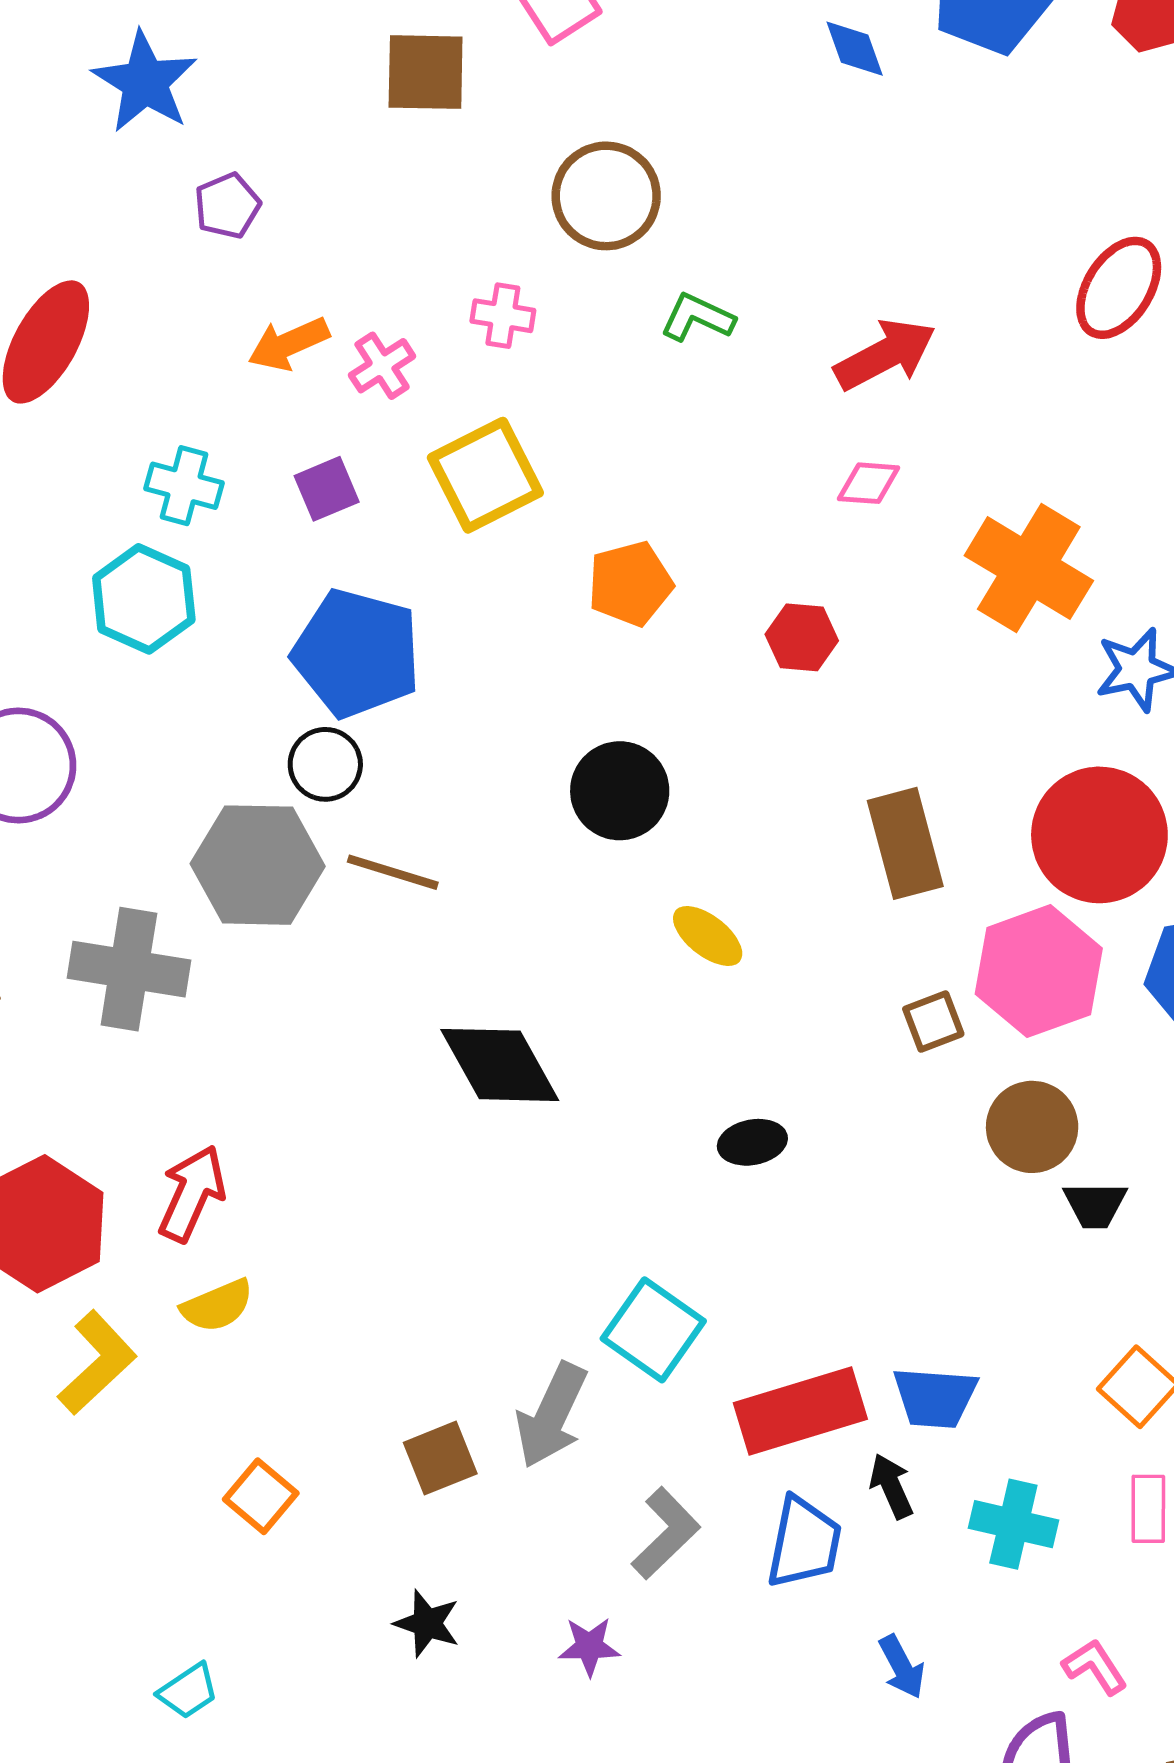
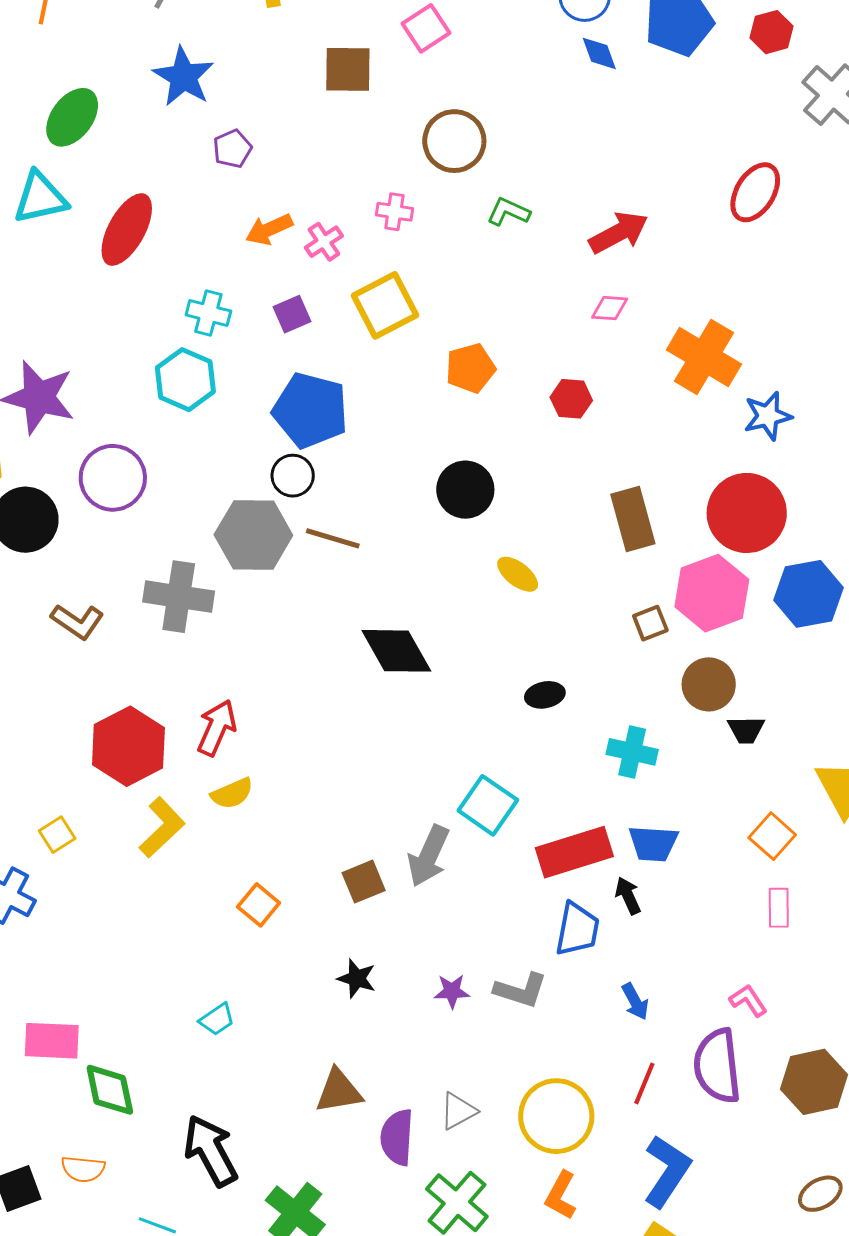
cyan cross: (1013, 1524) -> (632, 752), moved
gray L-shape: (666, 1533) -> (521, 990), moved, turned 62

